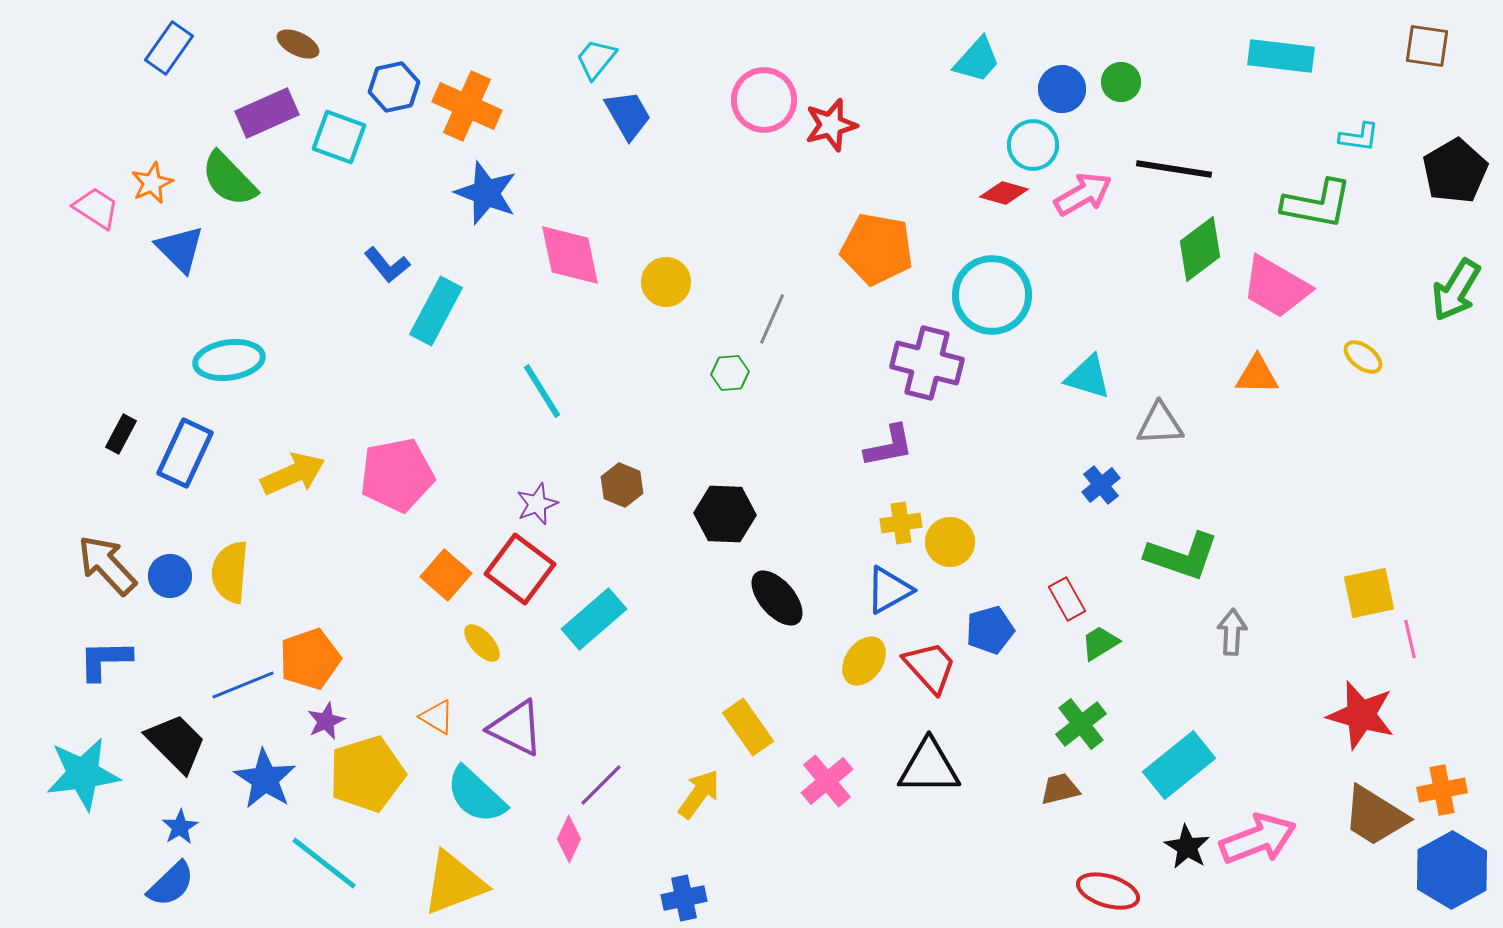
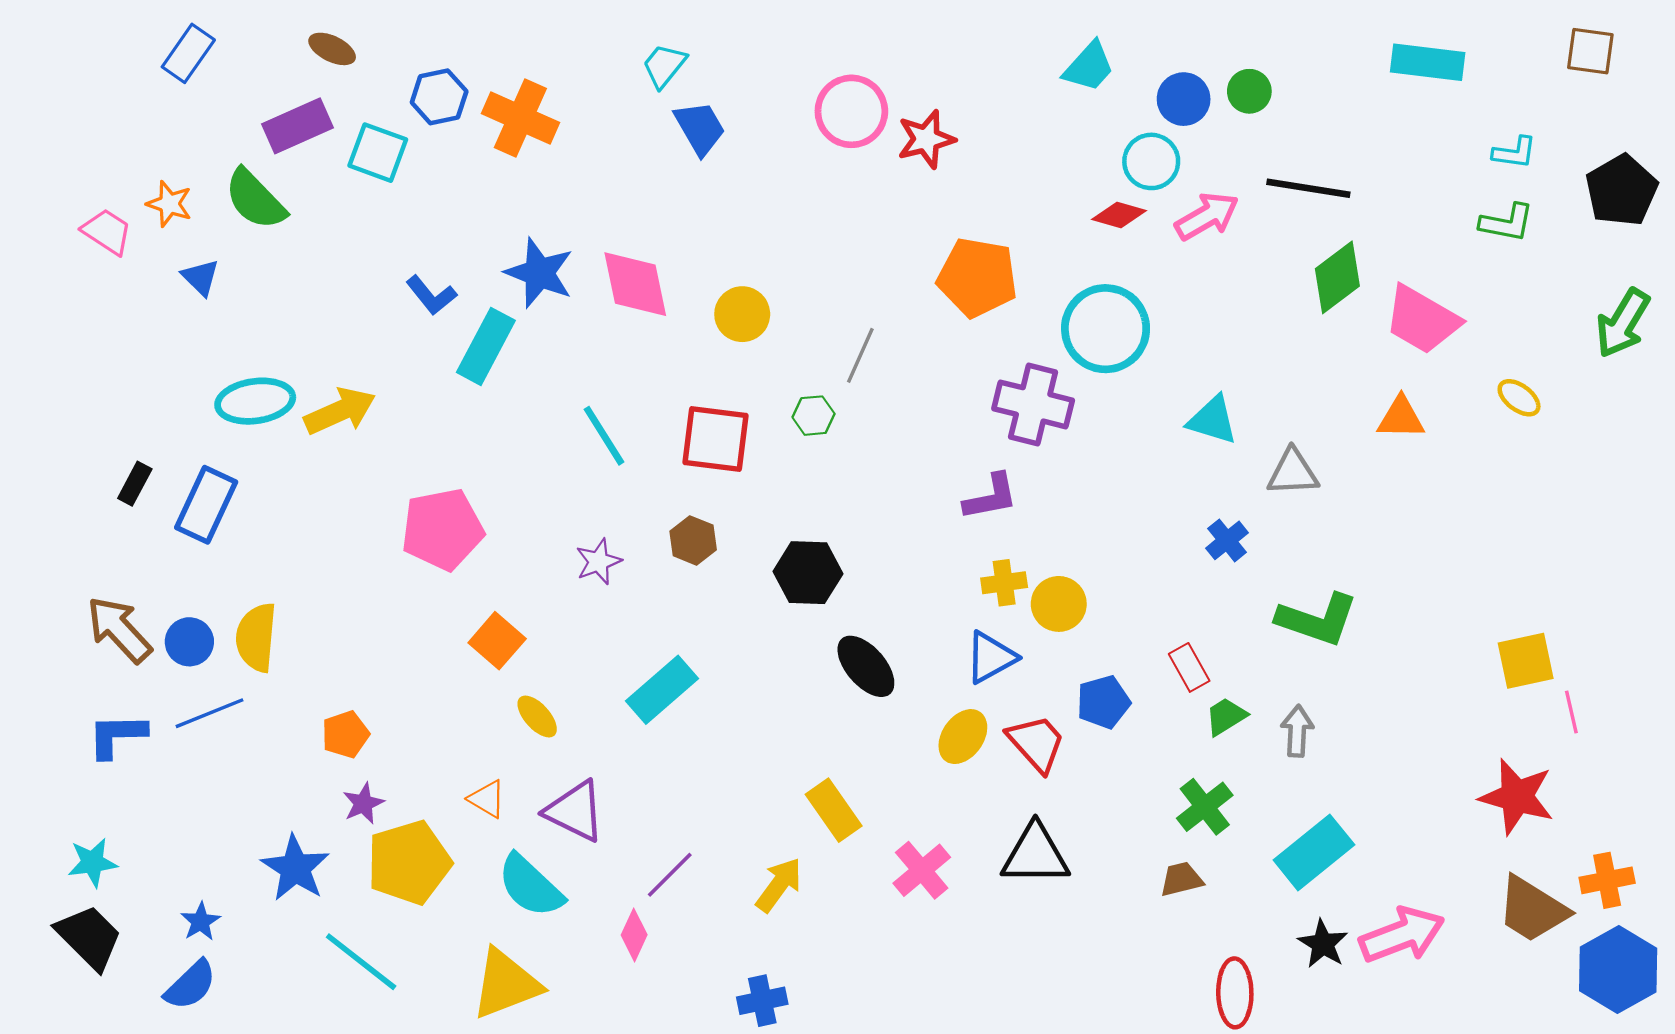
orange star: (152, 183) -> (169, 204), turned -30
blue star: (486, 193) -> (539, 273), moved
green L-shape: (1317, 204) -> (1507, 223), moved, size x0.7
blue triangle: (180, 249) -> (201, 277), size x0.7
yellow arrow: (293, 474) -> (340, 411), moved
red square: (520, 569) -> (715, 439), moved, turned -30
gray arrow: (1232, 632) -> (1297, 731), moved
orange pentagon: (310, 659) -> (345, 734), size x0.7
blue line: (243, 685) -> (209, 713), moved
black trapezoid: (176, 743) -> (89, 937), moved
cyan star: (83, 774) -> (92, 862), size x0.6
red ellipse: (1108, 891) -> (1235, 993), turned 72

